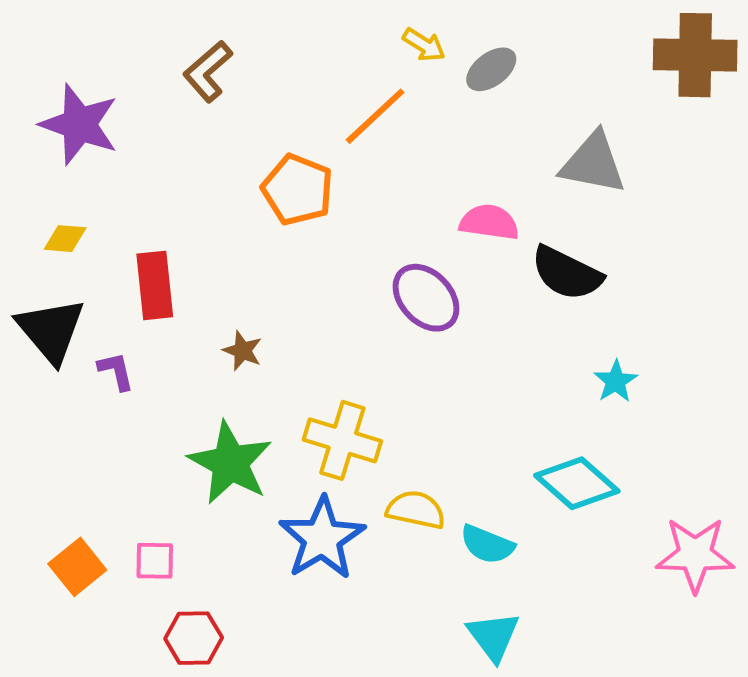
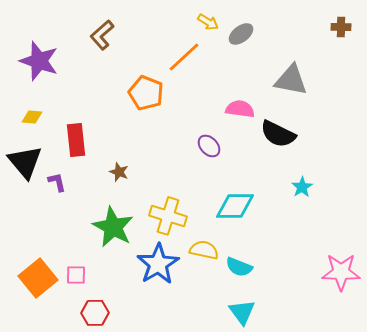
brown cross: (695, 55) -> (341, 27), size x0.5
purple ellipse: (426, 298) -> (209, 146), size x0.7
cyan diamond: (577, 483) -> (235, 206), moved, turned -42
orange square: (77, 567) -> (38, 278), size x1.4

